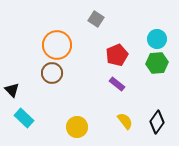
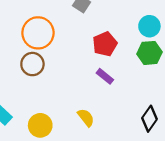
yellow semicircle: (125, 121) -> (86, 118), moved
yellow circle: (77, 127) -> (40, 125), moved

